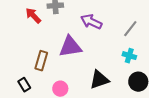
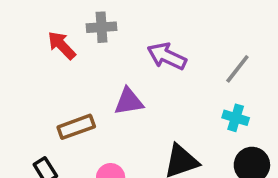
purple triangle: (70, 47) -> (129, 101), size x0.7
brown rectangle: (41, 61) -> (76, 127), turned 54

